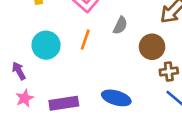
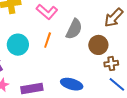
gray semicircle: (120, 25) -> (74, 29), size x1.5

